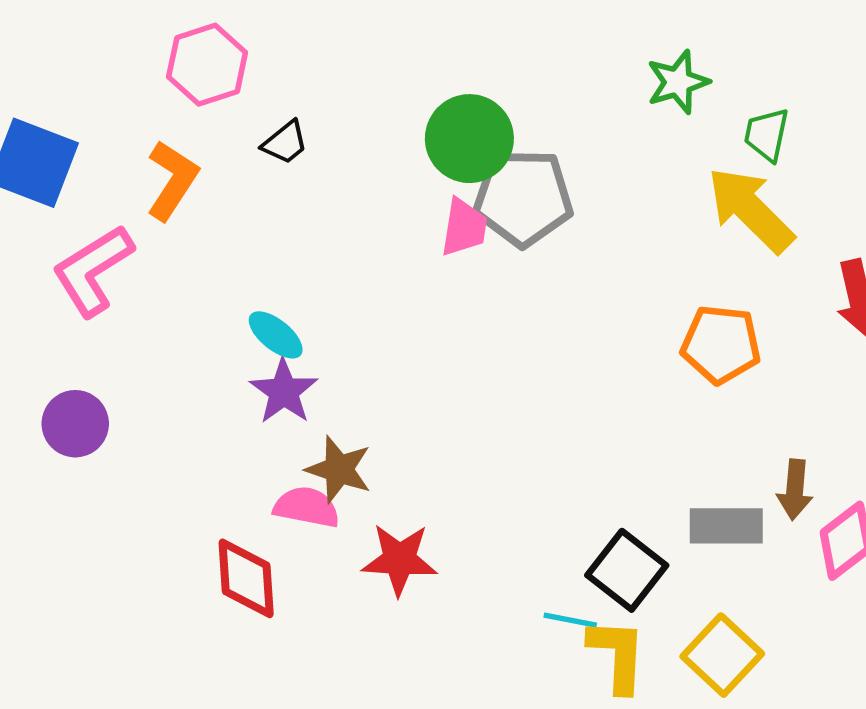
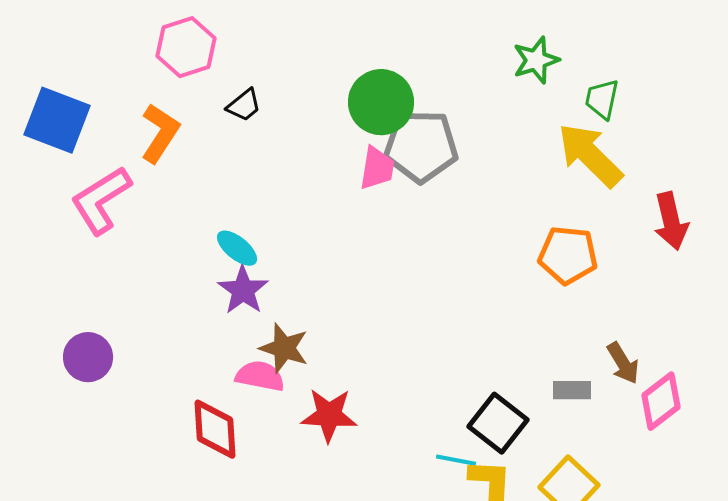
purple circle: (75, 424) -> (88, 357), moved
brown arrow: (795, 490) -> (623, 363), turned -36
gray rectangle: (726, 526) -> (572, 390), size x0.7

